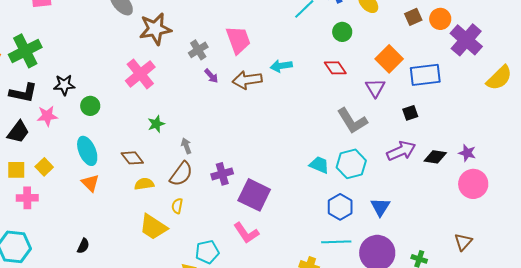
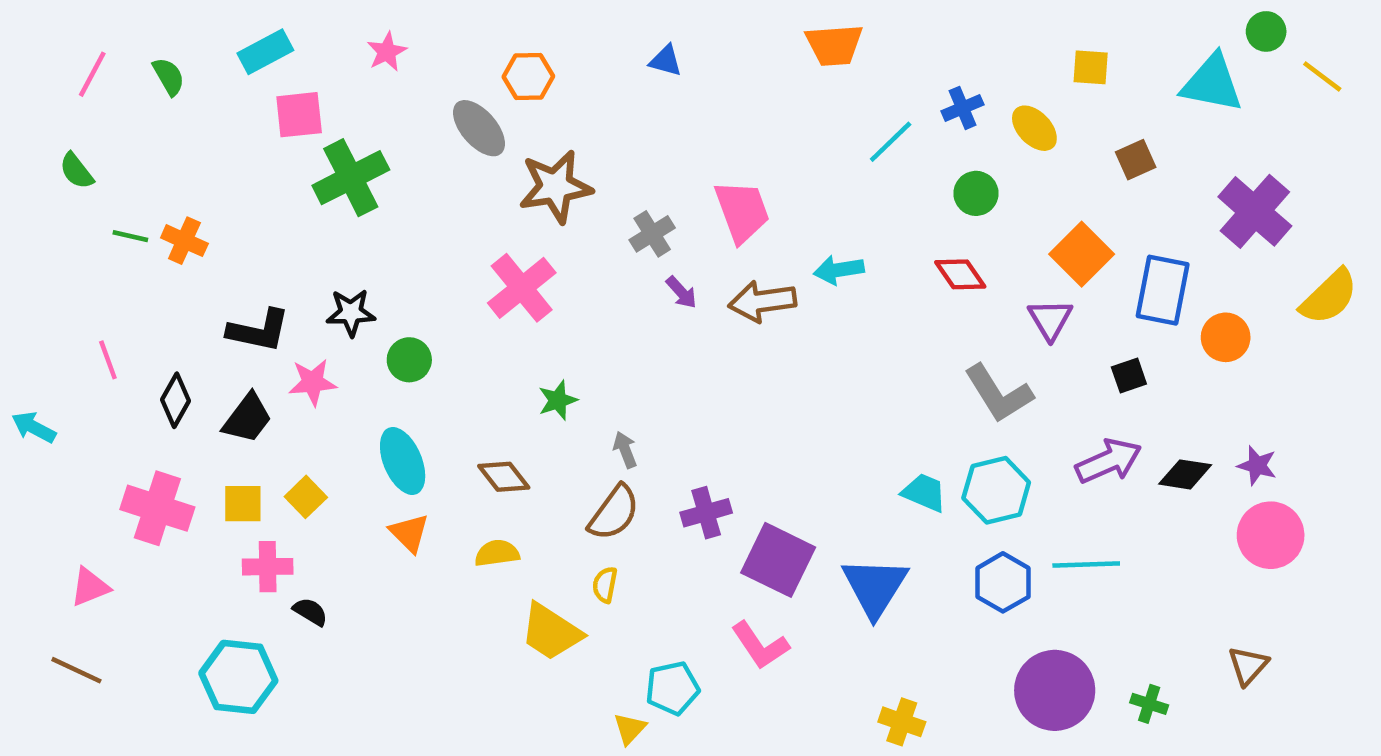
orange circle: (440, 19) -> (1226, 337), moved
green cross: (25, 51) -> (351, 178), moved
blue rectangle: (425, 75) -> (1163, 290), turned -72
yellow semicircle: (144, 184) -> (497, 553), moved
blue hexagon: (340, 207) -> (1003, 582), moved
blue triangle: (380, 207) -> (875, 587), moved, size x1.5
cyan line: (336, 242) -> (1086, 564), moved
black semicircle: (83, 246) -> (310, 612), moved, turned -84

